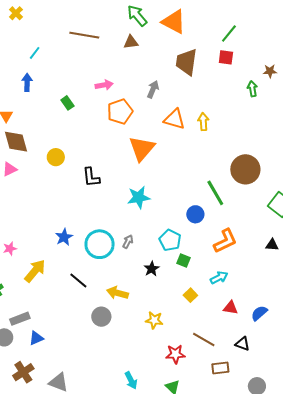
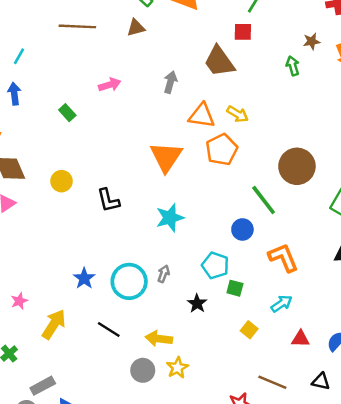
red square: (226, 57) -> (243, 32), moved
brown trapezoid: (186, 62) -> (219, 61), moved, turned -36
orange pentagon: (120, 111) -> (222, 150), moved
yellow arrow: (203, 122) -> (238, 114), turned 132
orange L-shape: (225, 241) -> (283, 258), turned -80
yellow star: (154, 320) -> (177, 368), moved, turned -30

